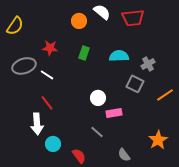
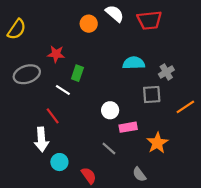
green rectangle: (84, 53) -> (77, 73), moved
white line: (47, 75) -> (63, 90), moved
gray square: (135, 84) -> (152, 95), turned -30
orange star: (158, 140) -> (157, 143), moved

